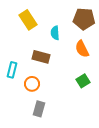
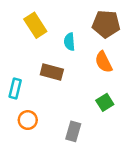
orange circle: (32, 84) -> (28, 120), moved
gray rectangle: (39, 109) -> (73, 131), moved

